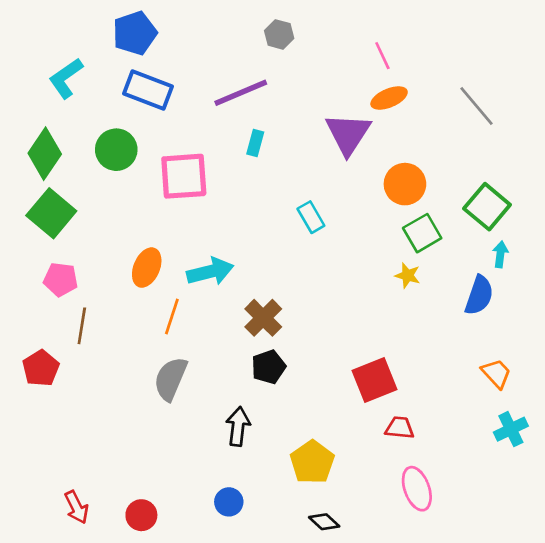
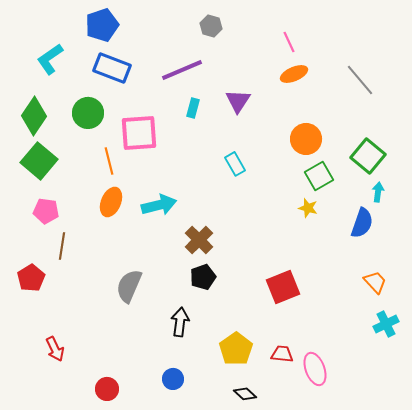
purple triangle: (348, 134) -> (238, 101), moved, size x0.7
orange line: (172, 317) -> (109, 161), moved, turned -32
red trapezoid: (400, 428) -> (282, 354), moved
red arrow: (77, 507) -> (55, 349), moved

